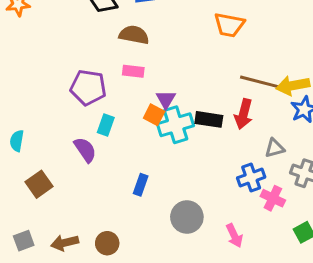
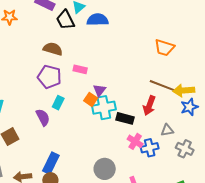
orange trapezoid: (229, 25) -> (164, 48), moved
brown semicircle: (134, 35) -> (53, 49), moved
black rectangle: (209, 119) -> (125, 118), moved
blue rectangle: (141, 185) -> (51, 163), moved, size x1.5
pink cross: (273, 198) -> (135, 141), moved

